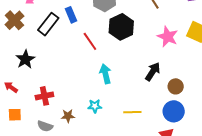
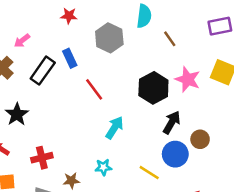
black hexagon: (121, 27) -> (153, 88), moved
cyan arrow: (105, 74) -> (114, 128), turned 48
blue circle: (174, 111) -> (175, 154), moved
yellow line: (132, 112) -> (149, 173), turned 36

